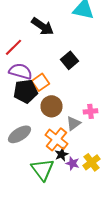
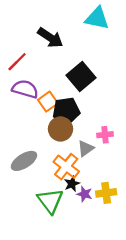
black square: (70, 60) -> (81, 76), size x1.4
black pentagon: (26, 91) -> (66, 111), moved
yellow cross: (92, 162) -> (106, 193), turned 30

